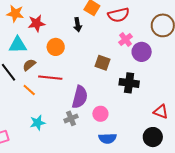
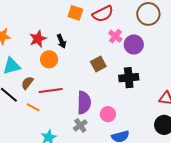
red star: (37, 23) -> (38, 39), moved
black arrow: (78, 25) -> (61, 41), moved
brown square: (103, 63) -> (98, 64), turned -35

